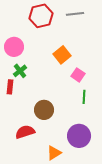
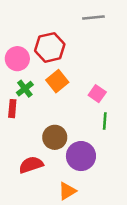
red hexagon: (41, 16) -> (50, 47), moved
orange square: (62, 55) -> (57, 81), moved
purple circle: (79, 136) -> (81, 156), moved

